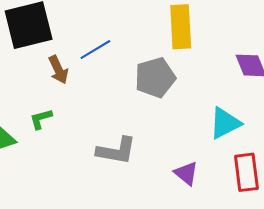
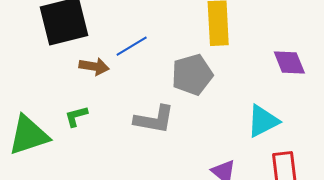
brown arrow: (58, 70) -> (94, 66), turned -56
gray L-shape: (116, 151) -> (154, 119), moved

